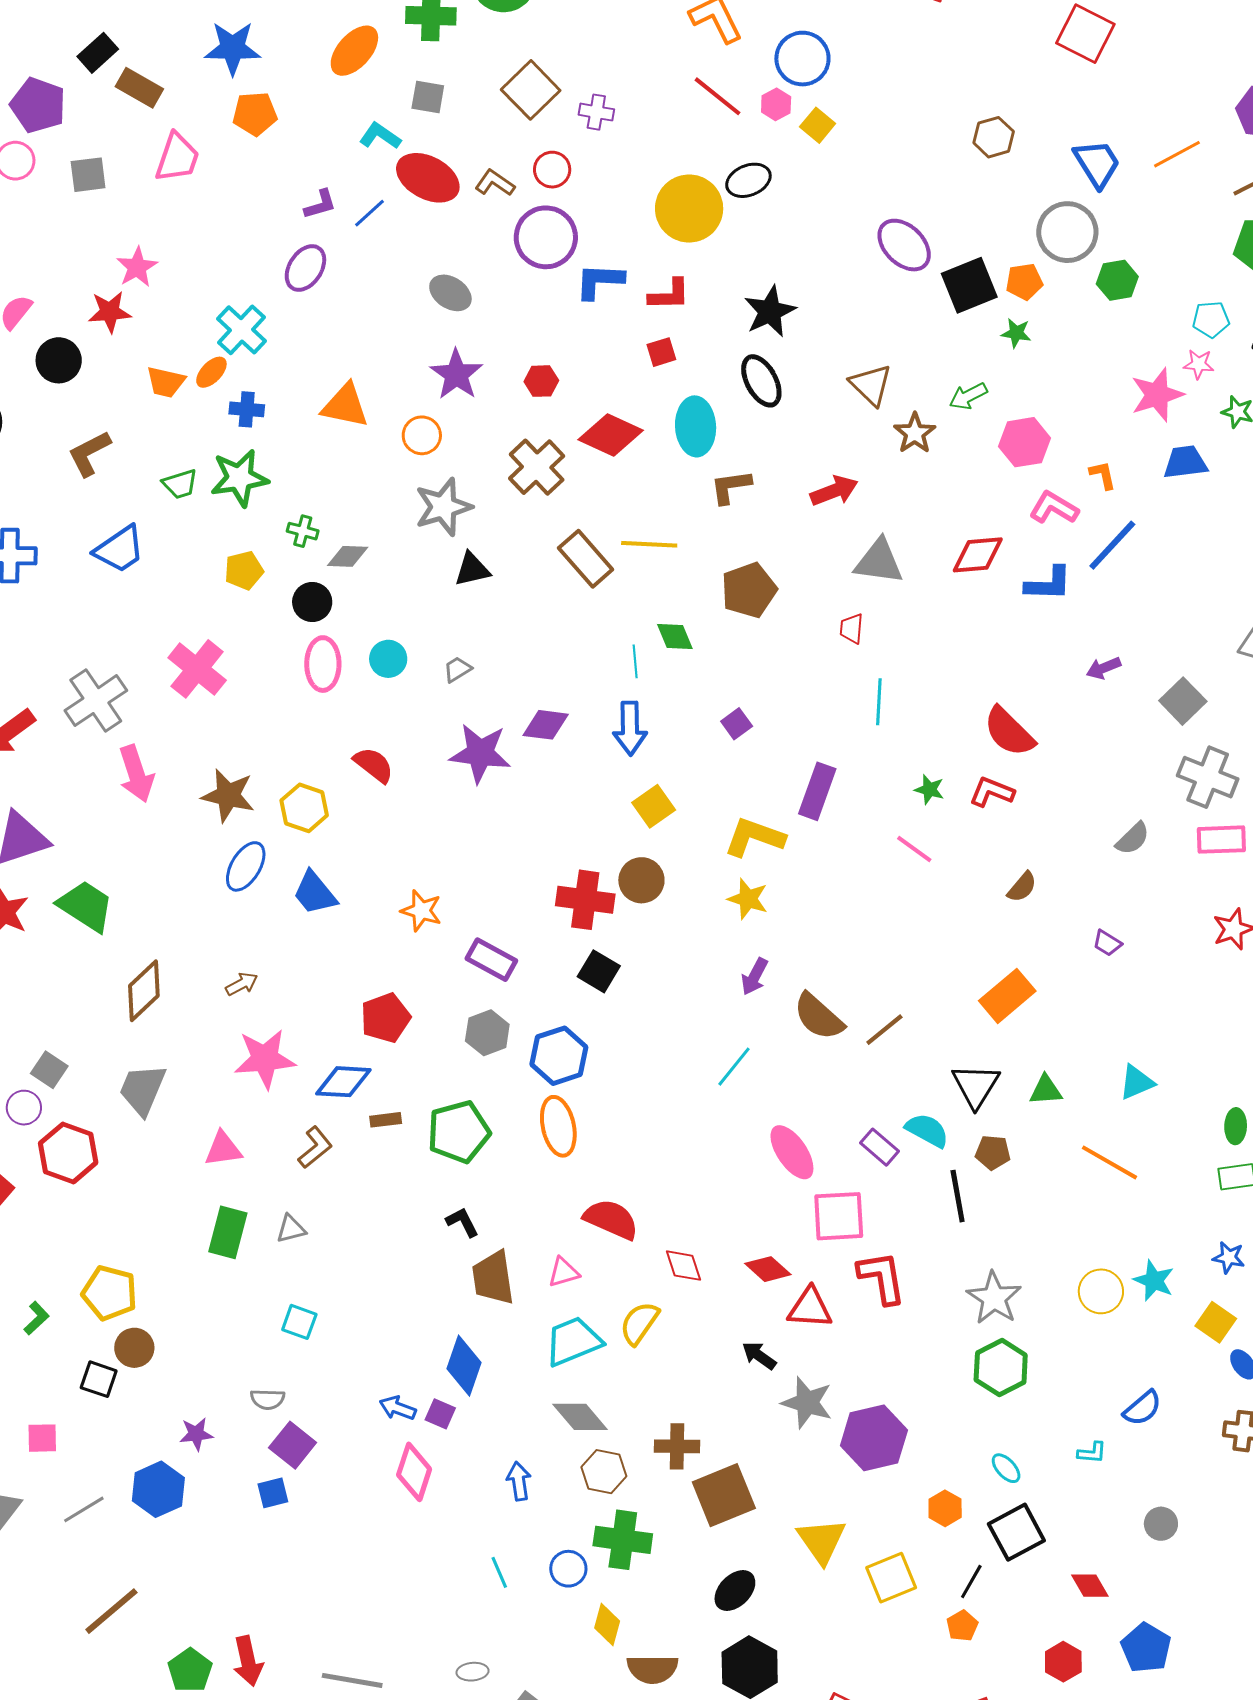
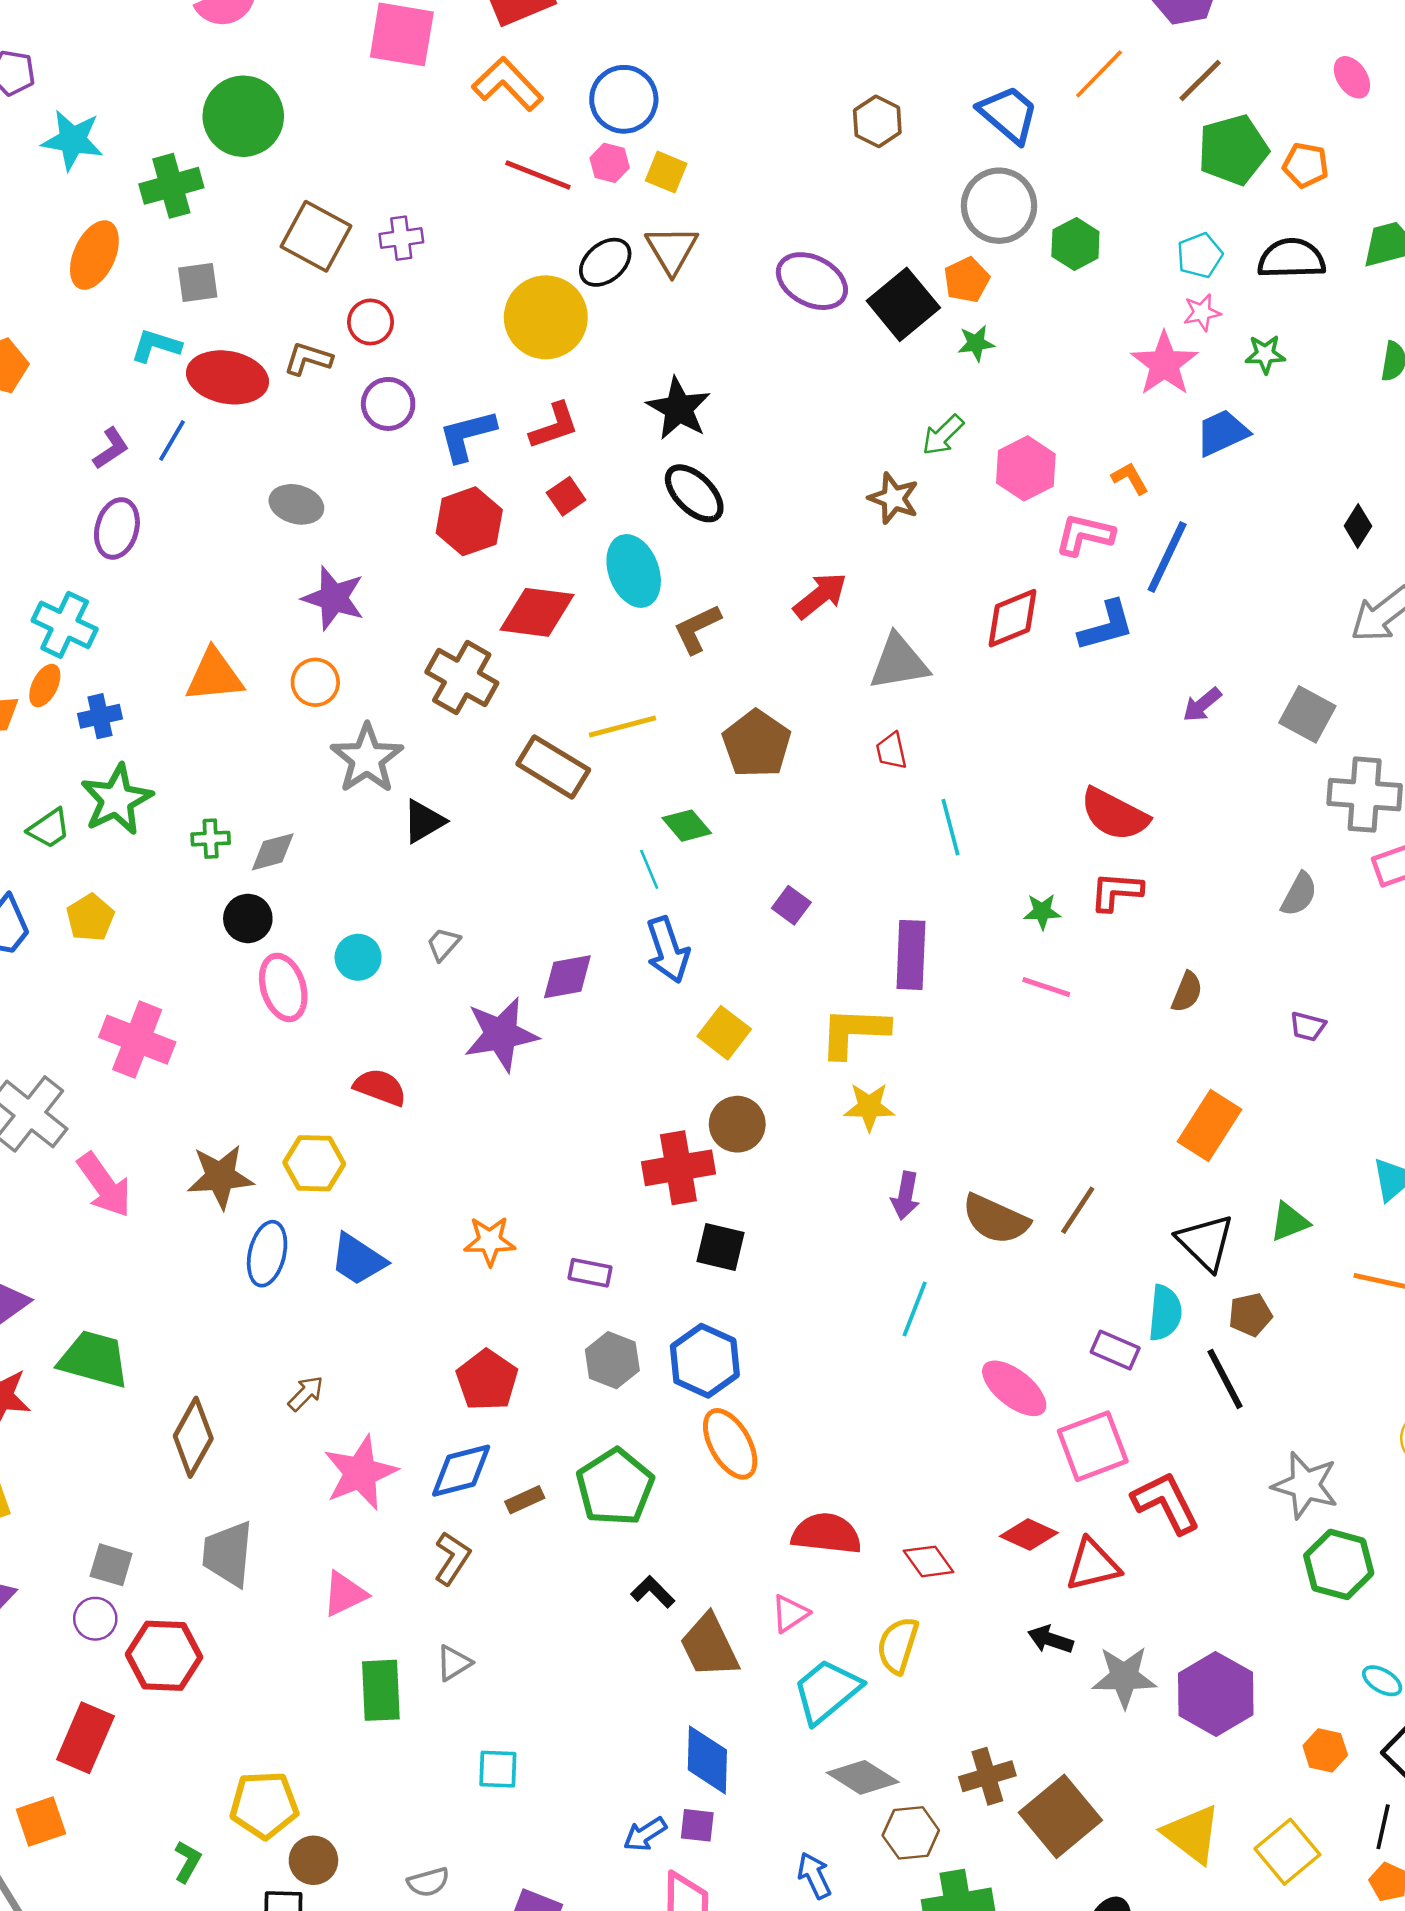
purple circle: (546, 237) -> (388, 404), size x0.7
red hexagon: (541, 381) -> (469, 521), moved, size x1.6
brown triangle: (871, 385) -> (672, 250), moved, turned 33
yellow pentagon: (244, 570) -> (90, 918), moved
purple rectangle: (491, 960) -> (590, 1273), size x0.7
cyan semicircle: (927, 1130) -> (1165, 1313), turned 84
gray semicircle: (268, 1399) -> (428, 1882), moved
blue arrow: (398, 1408) -> (645, 1834), turned -36

